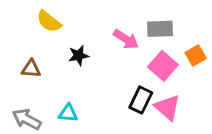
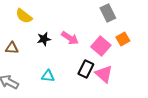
gray rectangle: (160, 29) -> (108, 13), moved, turned 66
pink arrow: (126, 39) -> (70, 38), moved
cyan triangle: (68, 113) -> (48, 76), moved

